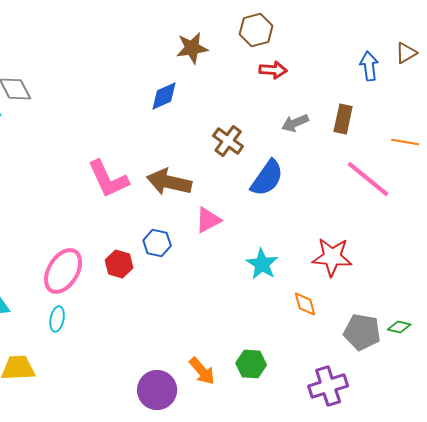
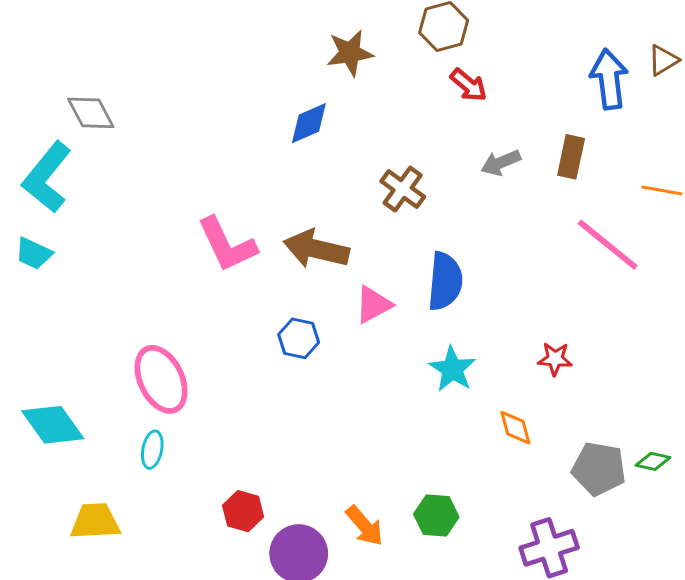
blue arrow: (369, 66) -> (609, 79), size x1.4
red arrow: (273, 70) -> (469, 85), turned 36
blue semicircle: (267, 178) -> (445, 281), moved, turned -30
red star: (332, 257) -> (555, 359), size x0.6
red hexagon: (119, 264) -> (243, 511), moved
pink ellipse: (63, 271) -> (161, 379), turned -57

